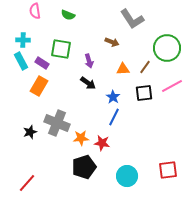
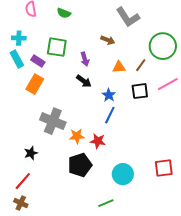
black star: (30, 132) -> (31, 153), moved

